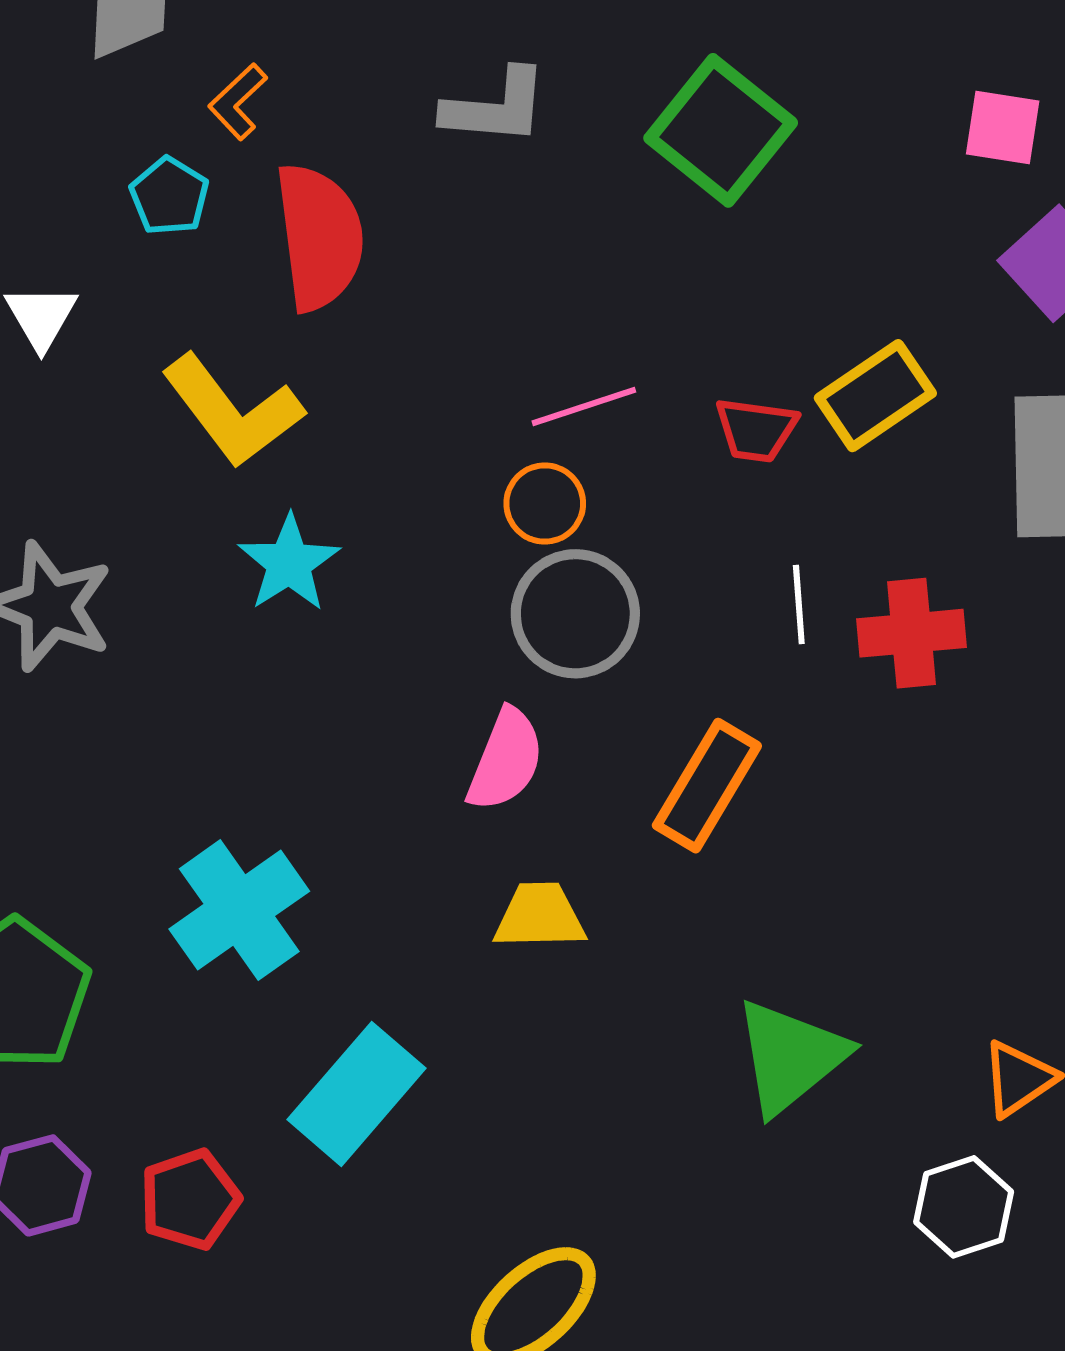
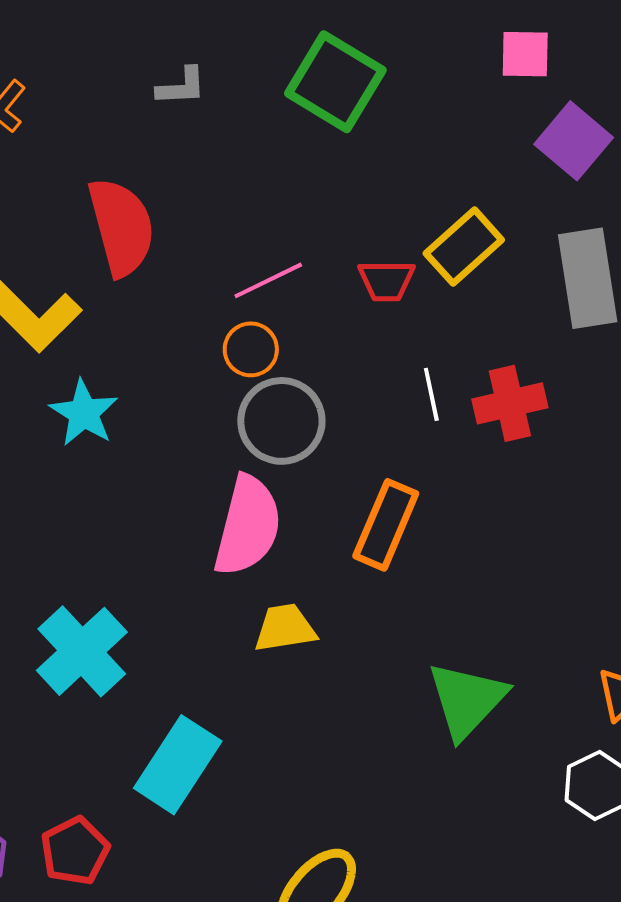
gray L-shape: (495, 107) -> (181, 87), size x0.7
red semicircle: (319, 237) -> (121, 227), moved
pink semicircle: (506, 760) -> (248, 526), size x1.4

